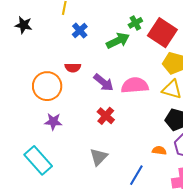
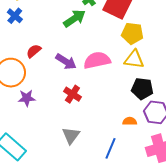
blue cross: (80, 31) -> (15, 16), moved
red semicircle: (73, 68) -> (34, 51), turned 147
purple star: (53, 122) -> (27, 98), moved

